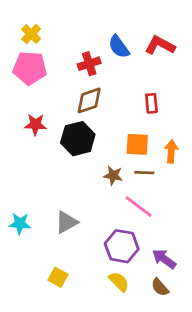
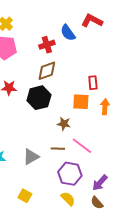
red L-shape: (160, 45) -> (92, 21), moved
red rectangle: (151, 103) -> (93, 83), moved
brown line: (144, 173) -> (58, 149), moved
purple arrow: (164, 259) -> (100, 183), turned -84

